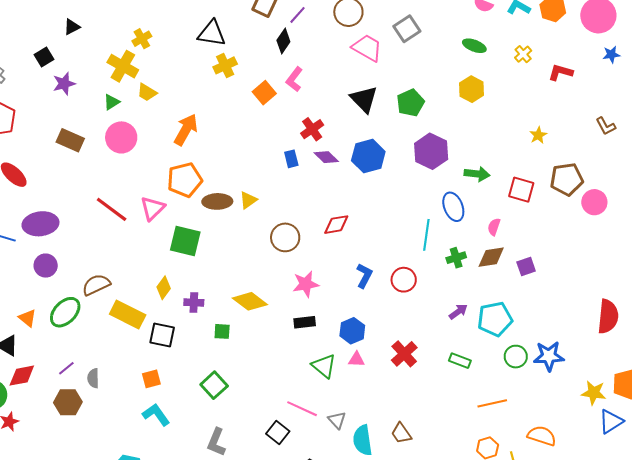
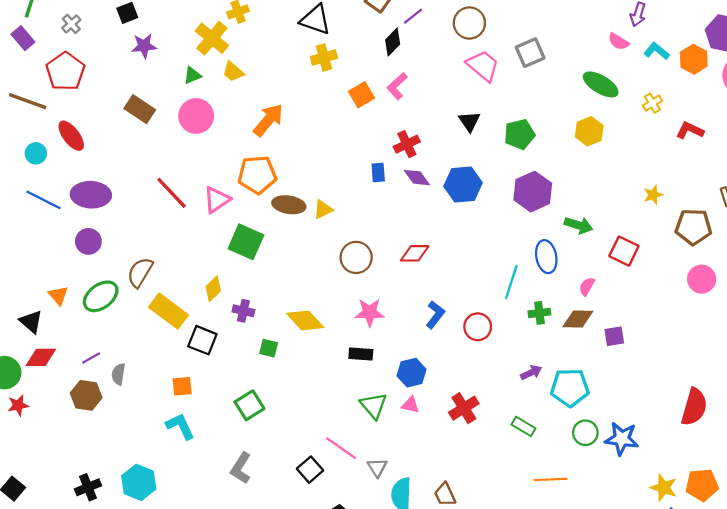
green ellipse: (474, 46) -> (601, 84), size x1.4
black triangle: (364, 99) -> (469, 121), size x0.7
brown pentagon: (567, 179) -> (693, 227), moved
brown semicircle: (96, 285) -> (140, 272), turned -44

